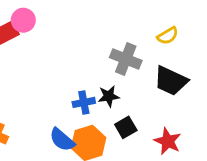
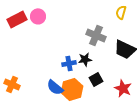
pink circle: (23, 20) -> (38, 16), moved
yellow semicircle: (168, 36) -> (121, 12), moved, turned 136

